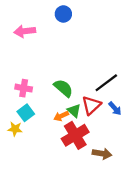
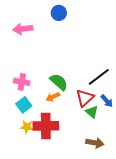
green triangle: (74, 111) -> (92, 112), moved
orange arrow: (61, 116) -> (53, 97), moved
yellow star: (15, 129) -> (27, 127), moved
red cross: (75, 135) -> (46, 126), moved, turned 30

